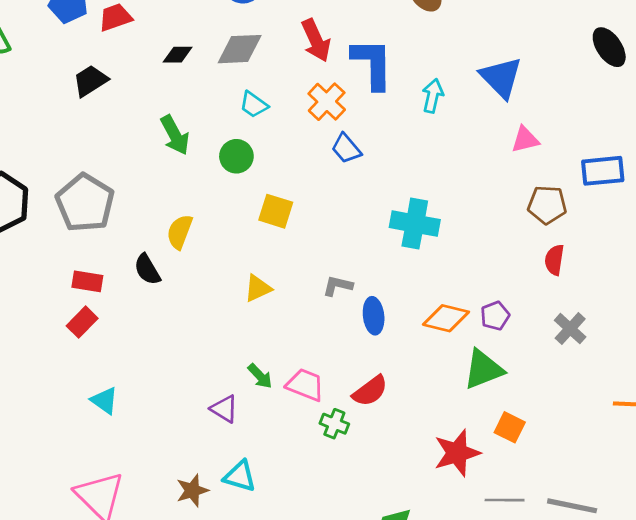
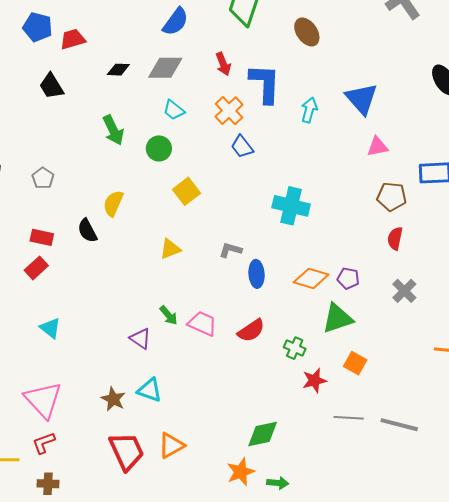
red arrow: (316, 40) -> (223, 64), size x0.7
black trapezoid: (90, 81) -> (51, 86), turned -92
gray pentagon: (85, 203) -> (43, 178), size x0.5
yellow square: (276, 211) -> (186, 191), turned 32
purple pentagon: (495, 316) -> (348, 278), turned 30
green cross: (334, 424) -> (295, 348), moved
red star: (457, 453) -> (314, 381), size x0.7
brown star: (192, 490) -> (113, 399), turned -30

